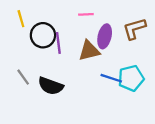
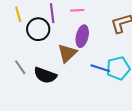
purple ellipse: (105, 36) -> (82, 36), moved
purple line: (58, 43) -> (52, 13), moved
brown triangle: (89, 51) -> (67, 53), moved, turned -30

